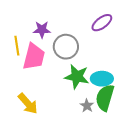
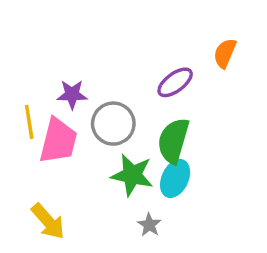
cyan ellipse: (102, 79) -> (175, 178), turned -65
green semicircle: (105, 98) -> (173, 141), moved

